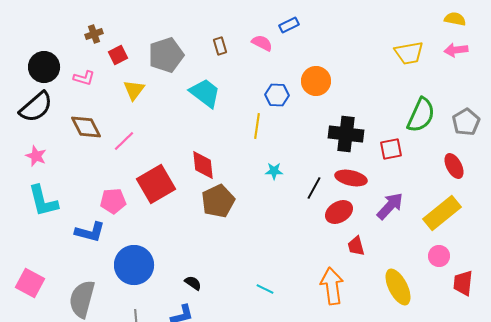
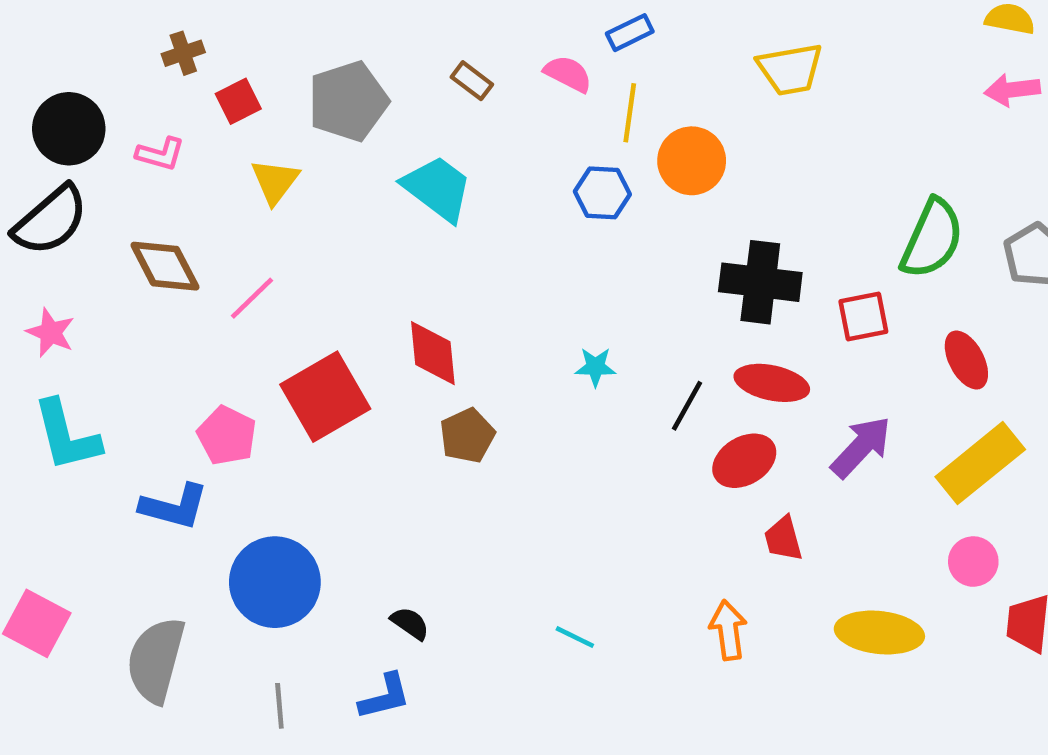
brown rectangle: (220, 46) -> (472, 81), turned -36
yellow trapezoid: (409, 53) -> (790, 69), moved
yellow line: (257, 126) -> (630, 113), moved
red ellipse: (454, 166) -> (966, 360), moved
pink pentagon: (113, 201) -> (227, 436), turned 30
brown pentagon: (218, 201) -> (467, 436), size x0.7
orange arrow: (332, 286) -> (728, 630), size x0.7
yellow ellipse: (398, 287) -> (879, 632), turned -57

